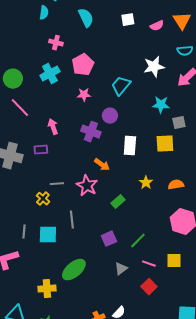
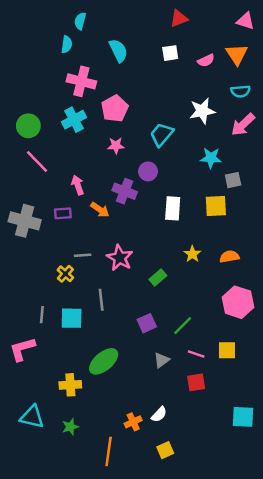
pink cross: (56, 43) -> (81, 81), size x1.6
orange arrow: (102, 165) -> (100, 210), moved
red square: (149, 287) -> (196, 382), turned 35

